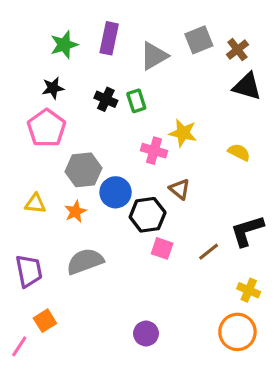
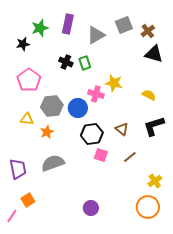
black star: (53, 88) -> (23, 44), moved
brown triangle: (180, 189) -> (122, 129), moved
blue circle: (116, 192) -> (78, 108), moved
yellow triangle: (35, 204) -> (27, 119), moved
black L-shape: (247, 231) -> (154, 126), moved
yellow cross: (249, 290) -> (155, 181), turned 32

